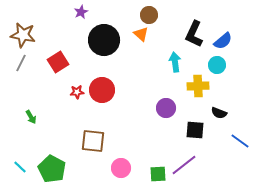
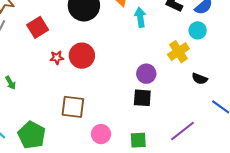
cyan arrow: (175, 62) -> (140, 17), moved
yellow cross: (198, 86) -> (178, 52), turned -30
black square: (195, 130) -> (142, 98), moved
purple line: (184, 165) -> (182, 131), moved

